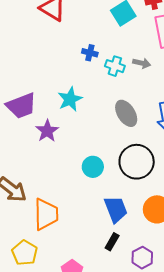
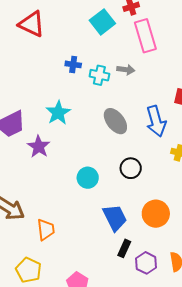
black circle: (137, 162) -> (131, 168), size x0.6
orange trapezoid: (46, 214) -> (46, 230), size x0.7
black rectangle: (112, 242) -> (124, 248), moved

